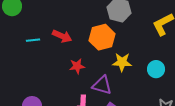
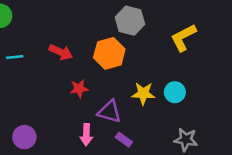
cyan line: (33, 40) -> (15, 57), moved
yellow star: (122, 62) -> (143, 93), moved

